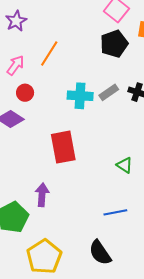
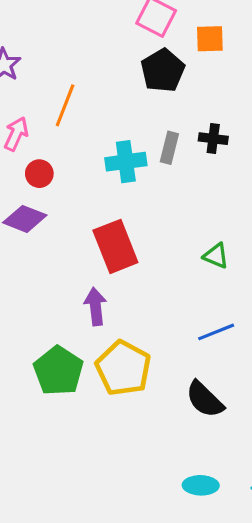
gray rectangle: (109, 92) -> (169, 148), turned -30
purple arrow: (42, 195) -> (96, 306), moved
yellow pentagon: (44, 257) -> (123, 368), moved

